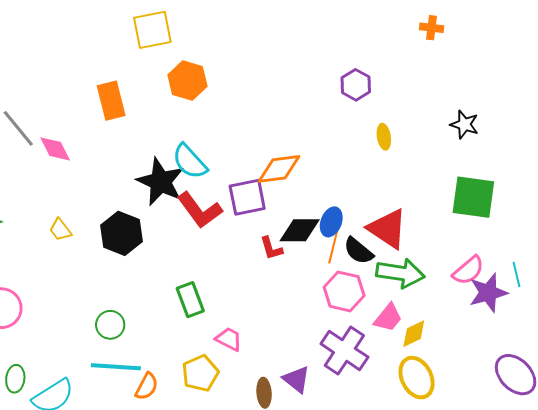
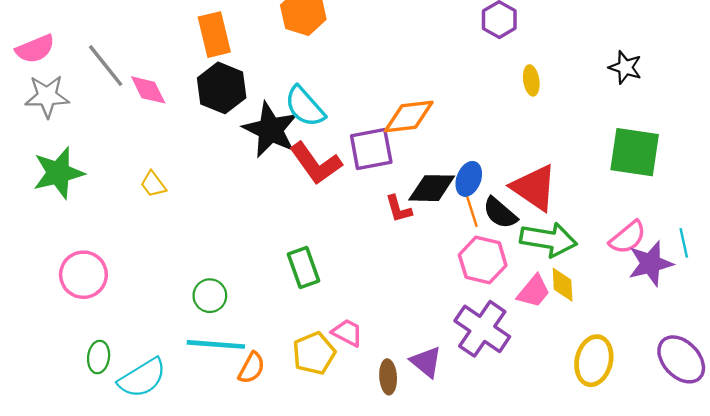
black hexagon: (122, 233) -> (222, 88), moved
orange line: (333, 247) -> (471, 208), turned -32
yellow diamond: (414, 334) -> (563, 285), moved, turned -68
pink trapezoid: (229, 339) -> (347, 333), moved
yellow ellipse: (417, 378) -> (594, 361), moved, turned 39

